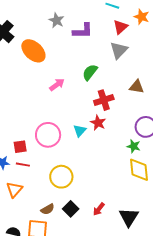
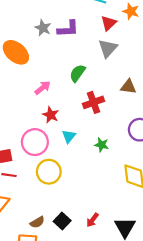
gray star: (57, 20) -> (43, 28), moved
red star: (98, 123) -> (51, 115), moved
green star: (134, 146) -> (102, 145), moved
yellow circle: (61, 177) -> (49, 172), moved

